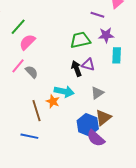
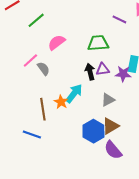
purple star: (106, 35) -> (123, 74), moved
pink semicircle: (27, 42) -> (57, 42), moved
purple triangle: (88, 65) -> (103, 69), turned -32
cyan arrow: (64, 91) -> (74, 93), turned -72
purple semicircle: (96, 138) -> (113, 150), moved

